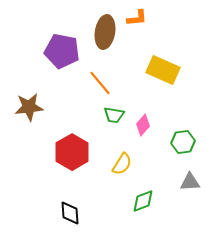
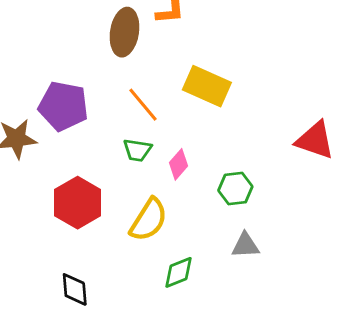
purple pentagon: (62, 51) -> (63, 106), moved
orange line: (100, 83) -> (143, 105), moved
yellow semicircle: (122, 164) -> (149, 220), size x1.4

